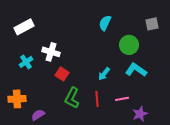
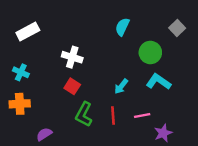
gray square: (152, 24) -> (177, 28), turned -32
white cross: (51, 52) -> (72, 57), moved
cyan cross: (26, 62) -> (21, 72), moved, turned -32
orange cross: (17, 99) -> (20, 104), moved

